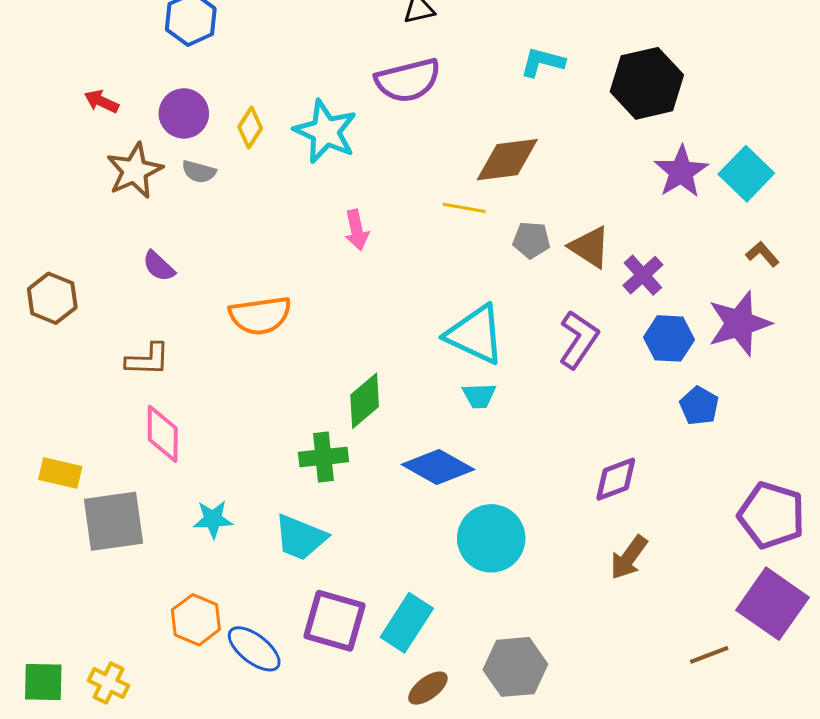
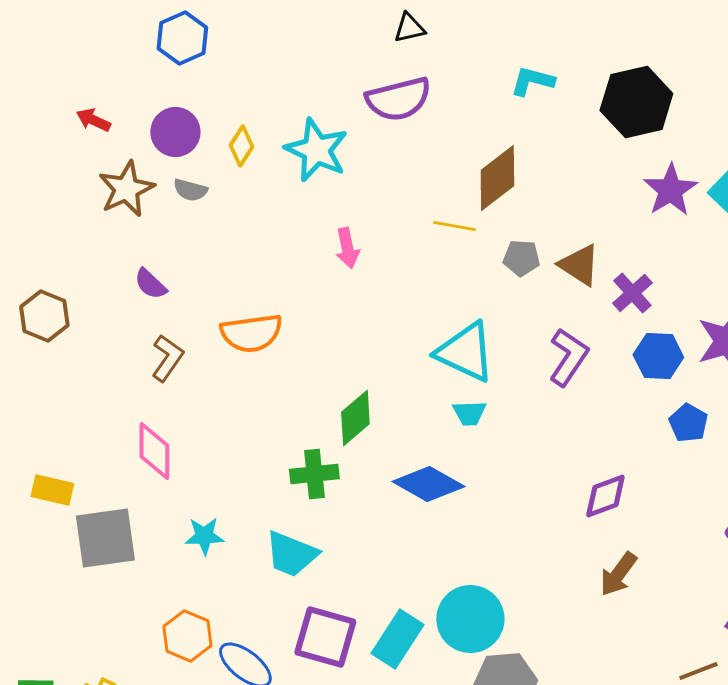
brown diamond: (507, 160) -> (497, 178), turned -30
brown L-shape: (148, 360) -> (167, 358), moved, turned -57
cyan circle: (491, 538) -> (470, 619), moved

